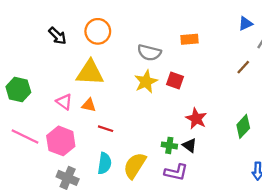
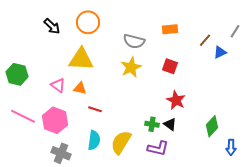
blue triangle: (245, 23) -> (220, 52), moved
brown line: (243, 67) -> (205, 40), moved
red square: (175, 81) -> (170, 66), moved
green diamond: (243, 126) -> (212, 126), moved

